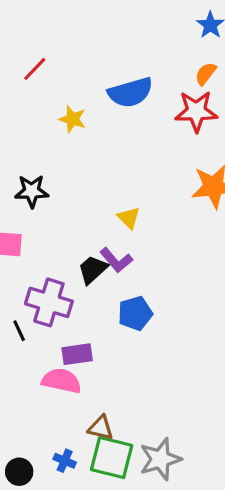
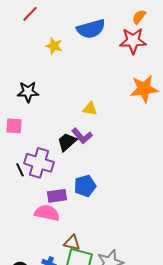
yellow triangle: (129, 218) -> (90, 109), turned -35
blue pentagon: (135, 313) -> (85, 186), moved
black line: (19, 331) -> (20, 170), moved

